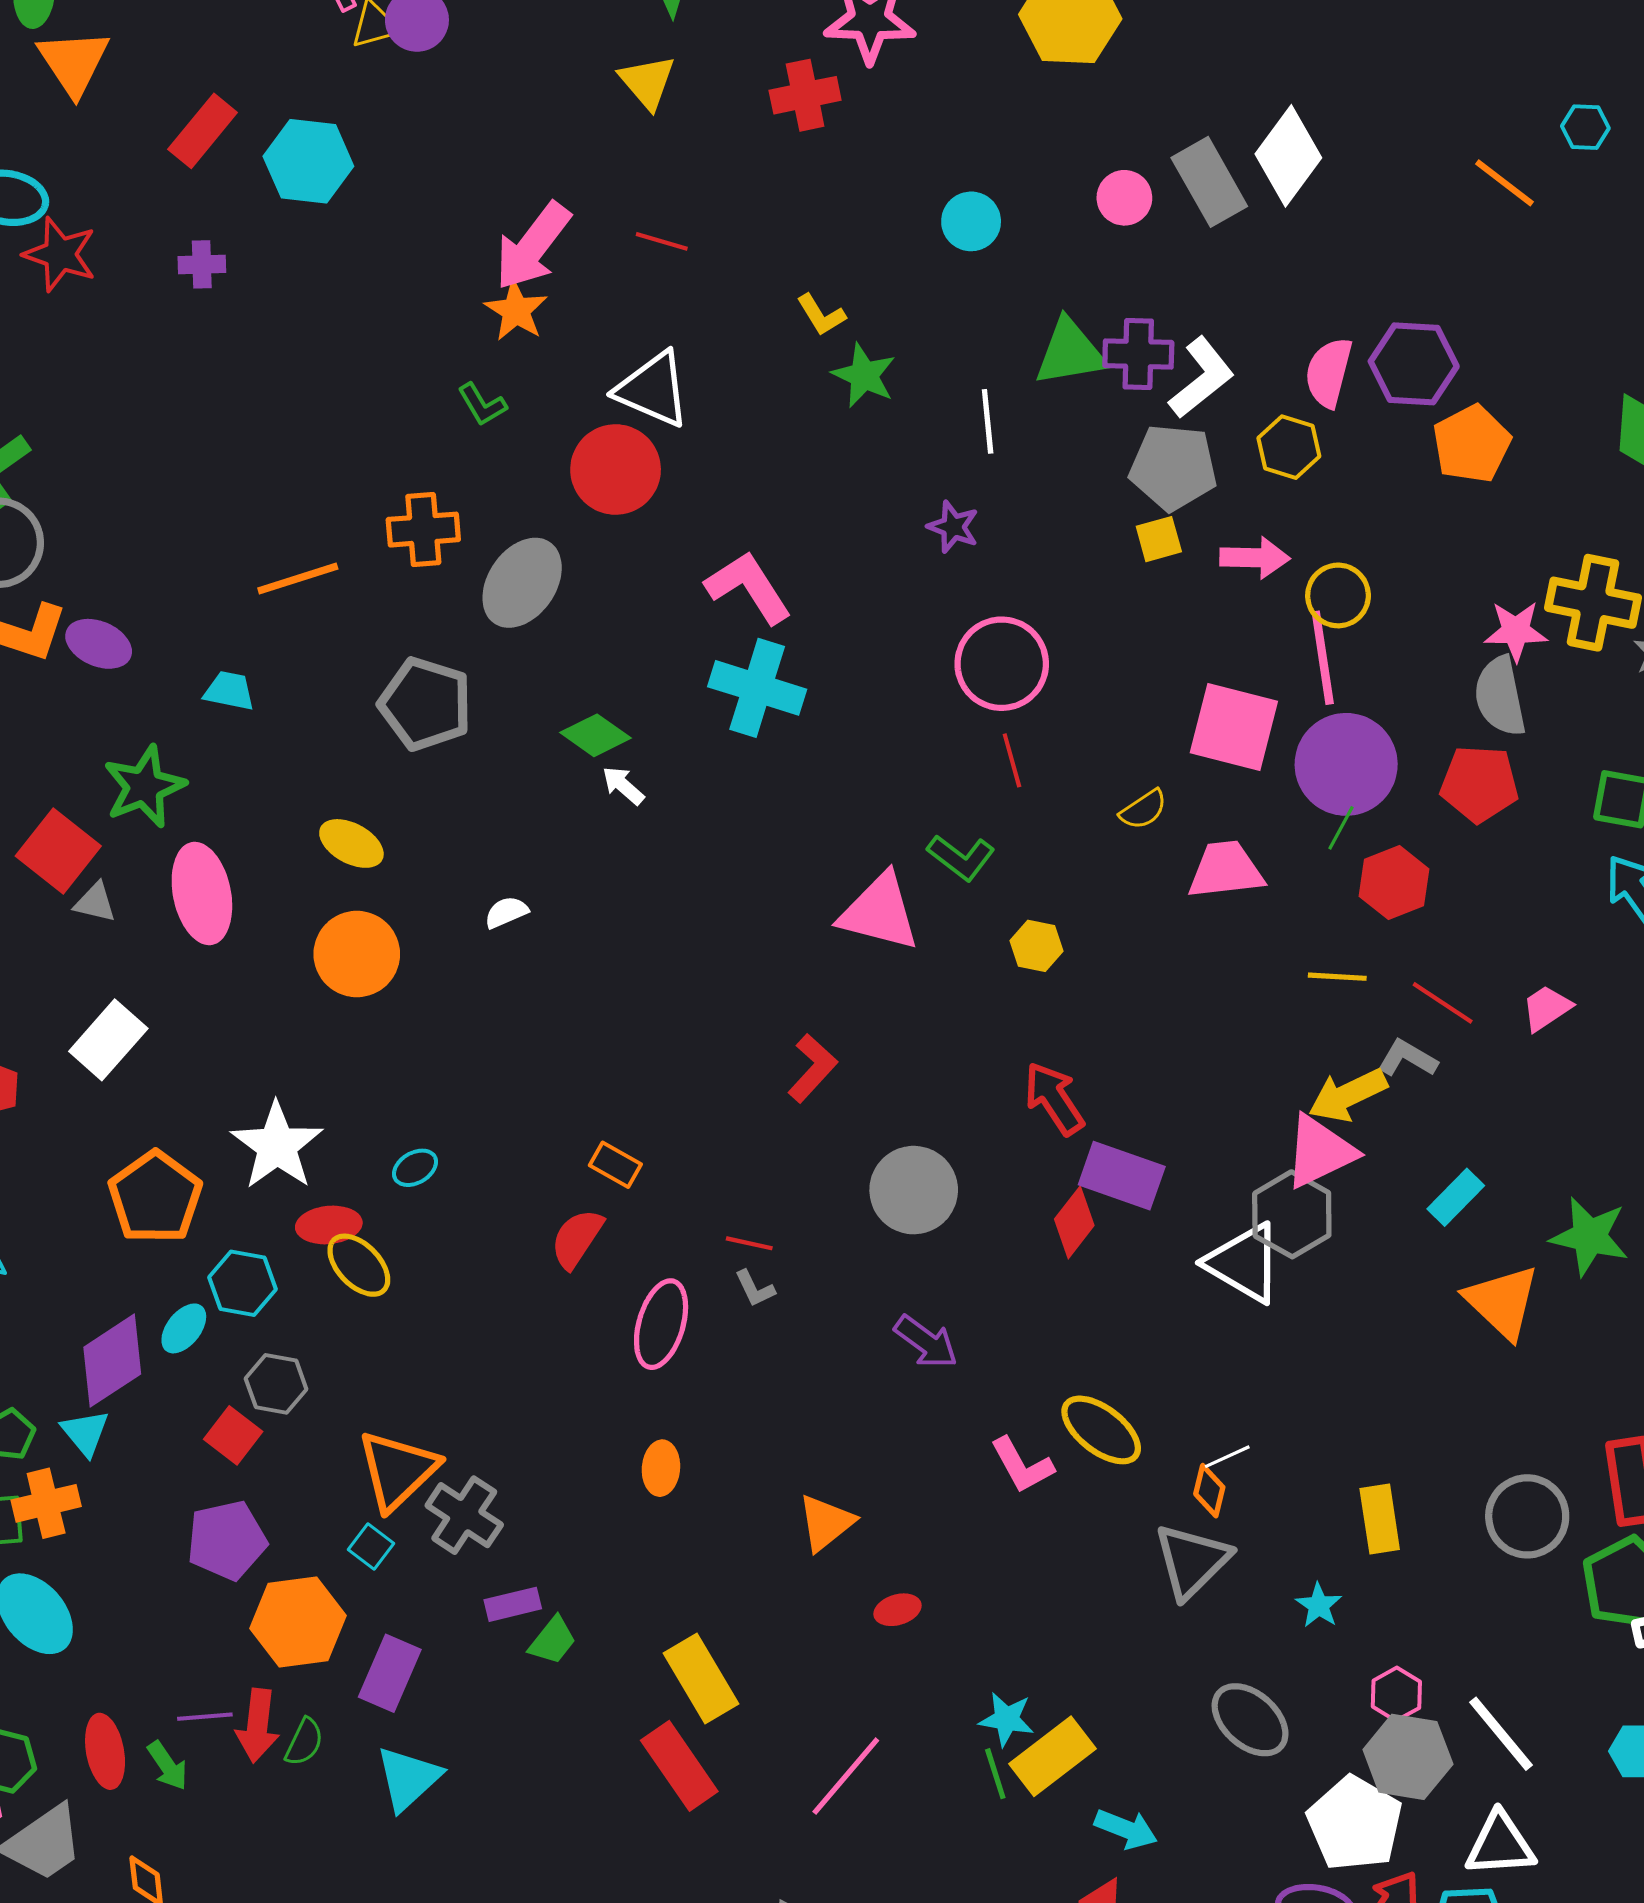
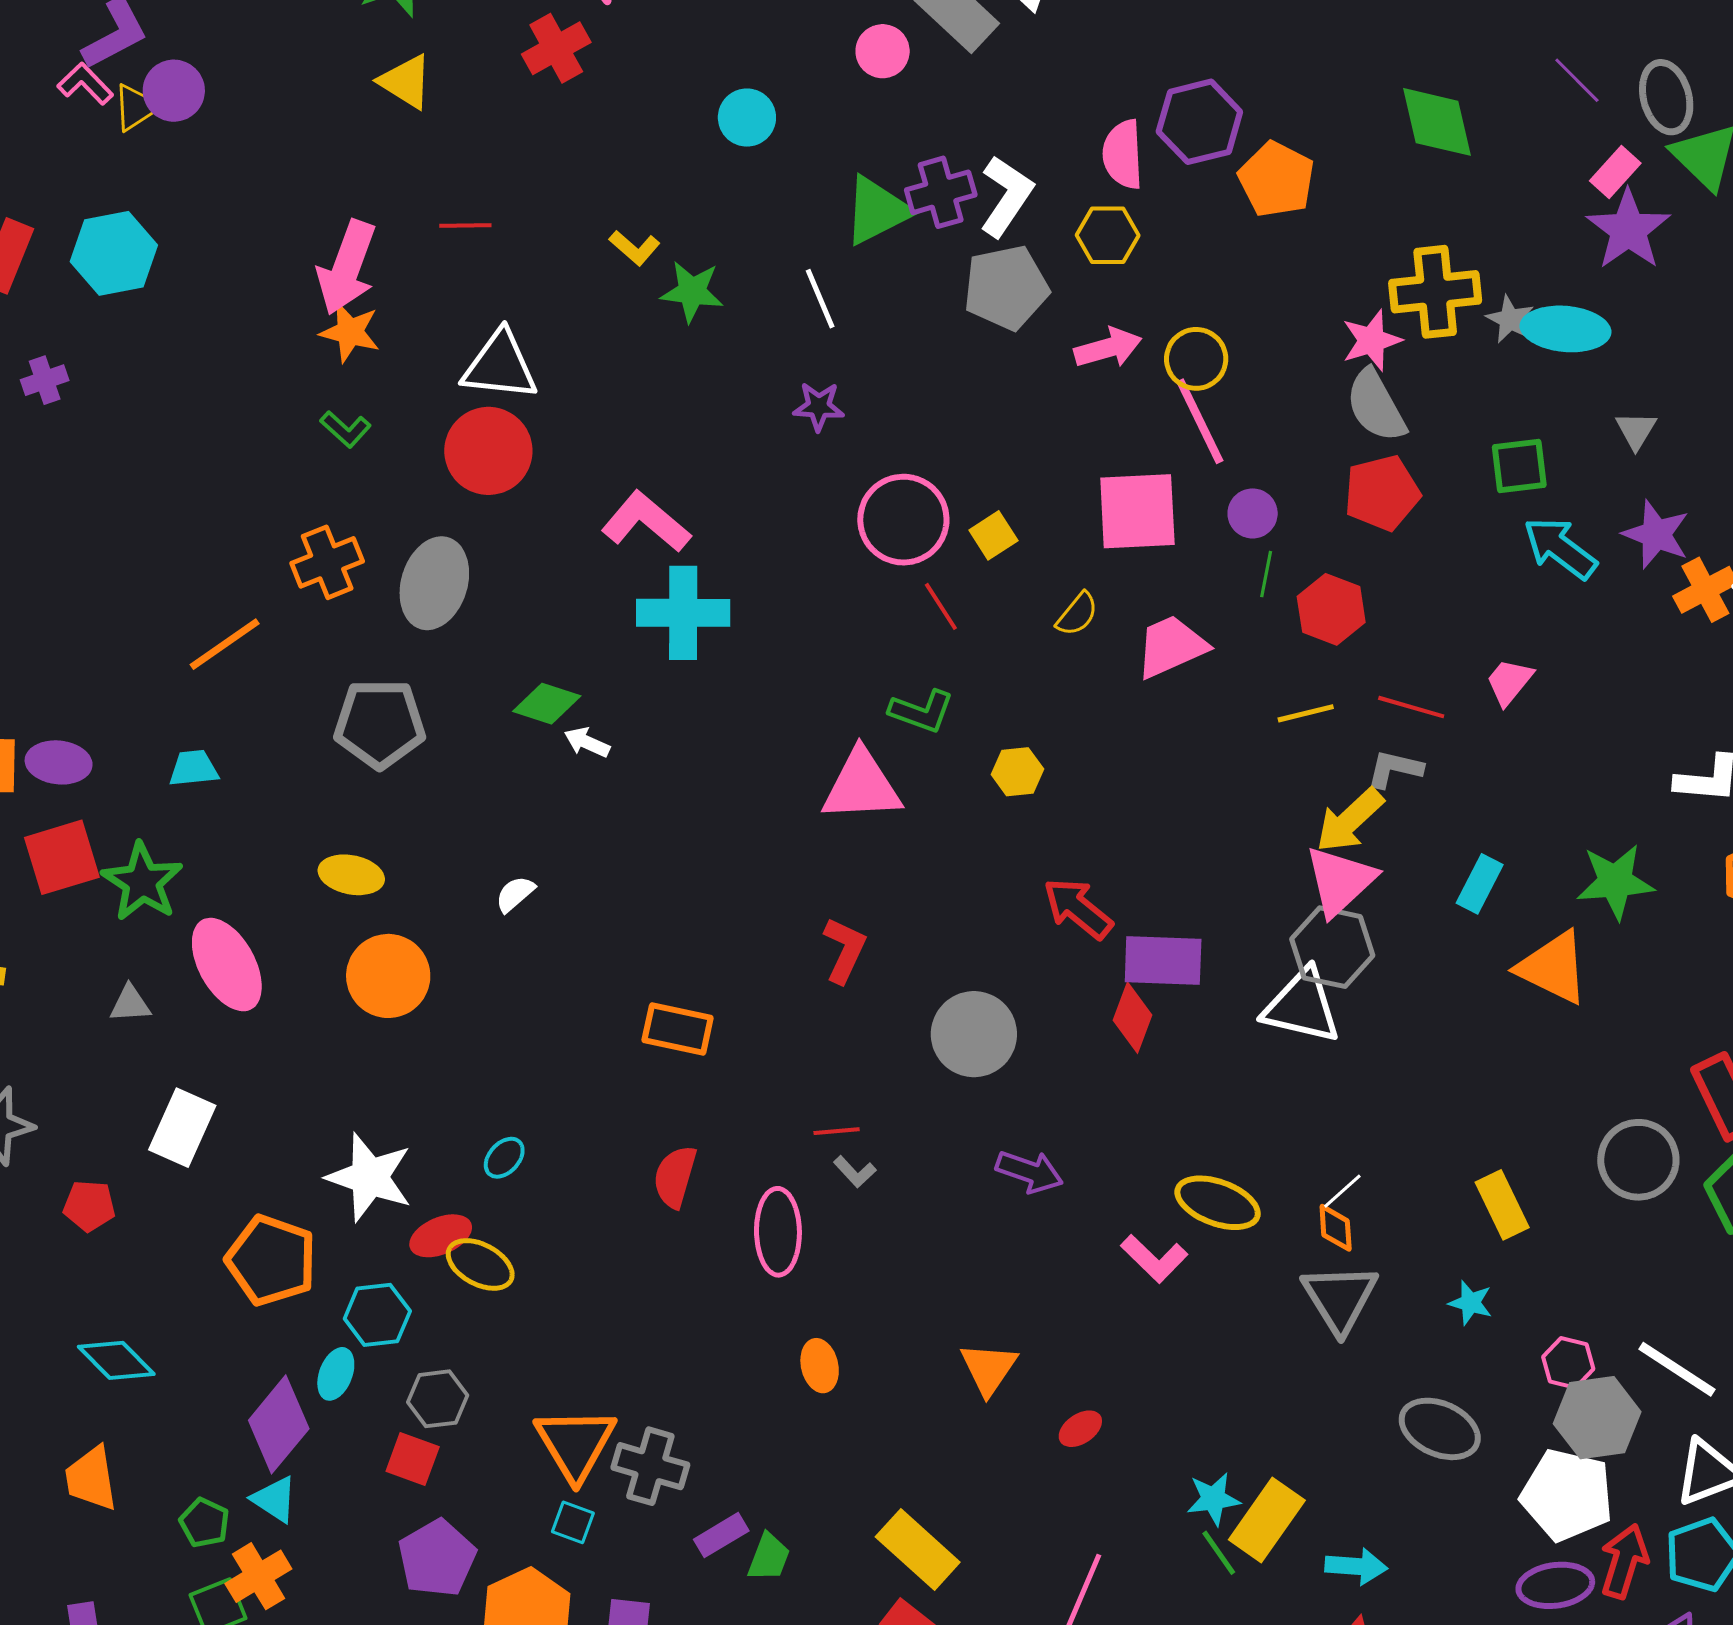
yellow square: (1159, 539) -> (993, 535), moved
purple circle: (1346, 764) -> (1253, 513), size x0.5
red square: (58, 851) -> (62, 857), moved, turned -38
orange rectangle: (615, 1165) -> (678, 1029), moved, size x1.4

